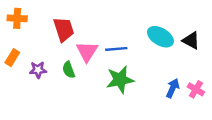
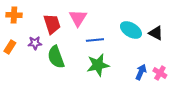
pink triangle: (87, 51) -> (78, 18), moved
purple star: (38, 70) -> (35, 43), moved
green semicircle: (69, 70) -> (56, 57), size x1.6

